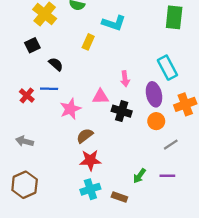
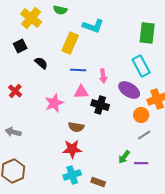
green rectangle: (174, 17) -> (147, 33), moved
yellow rectangle: (88, 42) -> (70, 43), size x1.5
blue line: (49, 89) -> (78, 70), moved
purple ellipse: (154, 94) -> (129, 90), turned -45
orange circle: (156, 121) -> (141, 115), moved
brown semicircle: (85, 136) -> (76, 127), moved, turned -133
green arrow: (139, 176) -> (124, 157), moved

